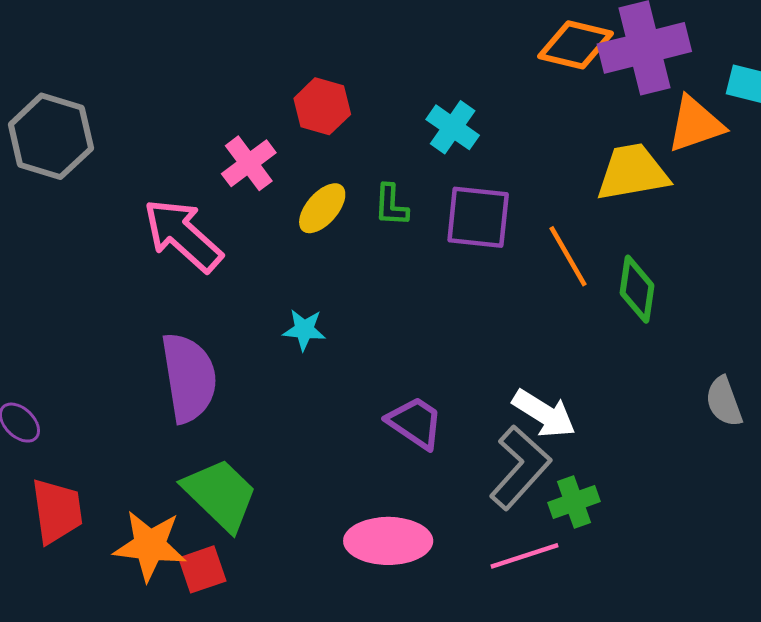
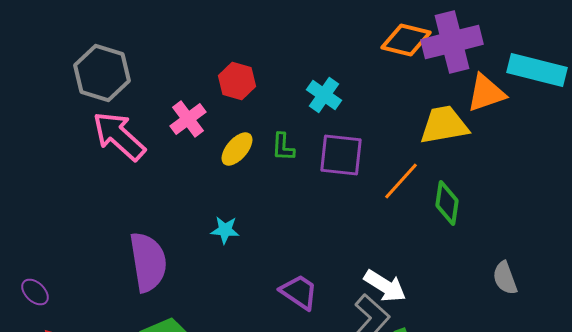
gray hexagon: (51, 136) -> (102, 73), moved
pink arrow: (183, 235) -> (119, 136), moved
orange line: (568, 256) -> (401, 181), turned 72

